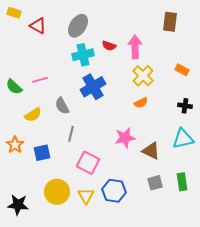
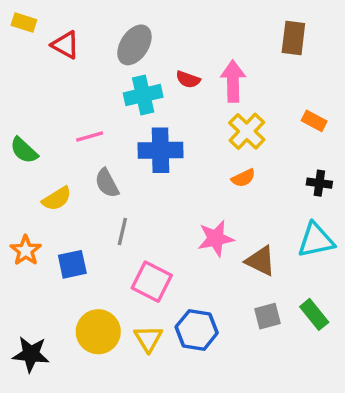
pink line: (40, 80) -> (90, 136), moved
blue cross: (93, 87) -> (160, 150), turned 30
green rectangle: (182, 182) -> (314, 314), turned -30

